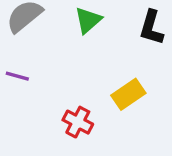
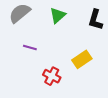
purple line: (17, 76) -> (30, 47), moved

